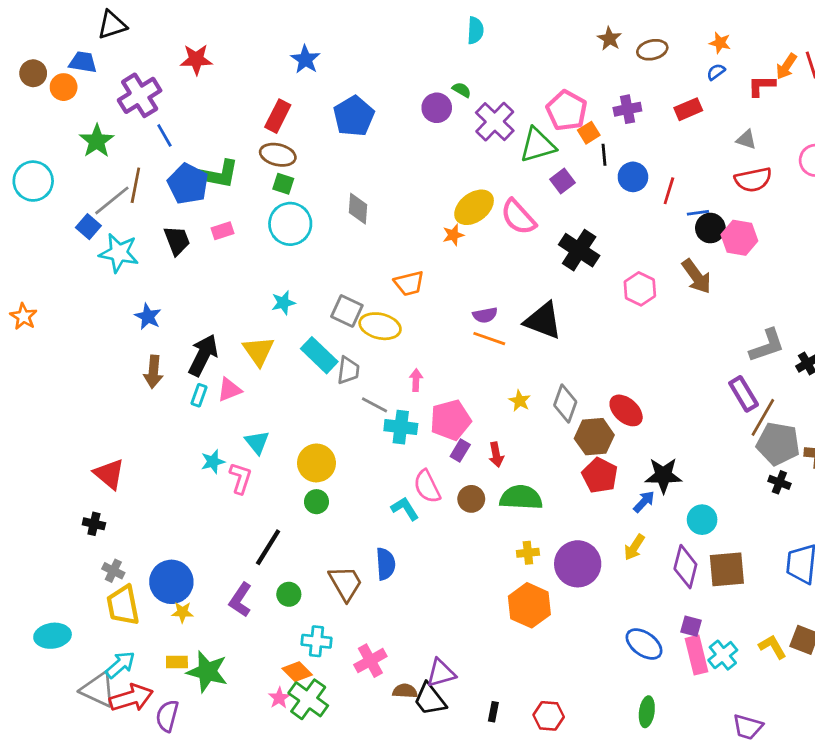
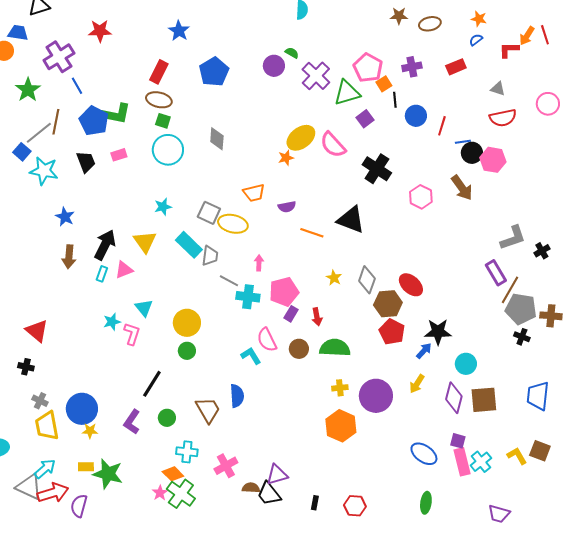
brown star: (609, 39) -> (399, 16), turned -30
purple semicircle: (485, 315) -> (287, 207), moved

